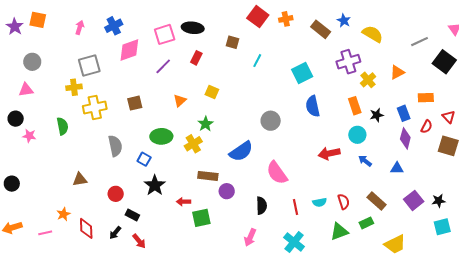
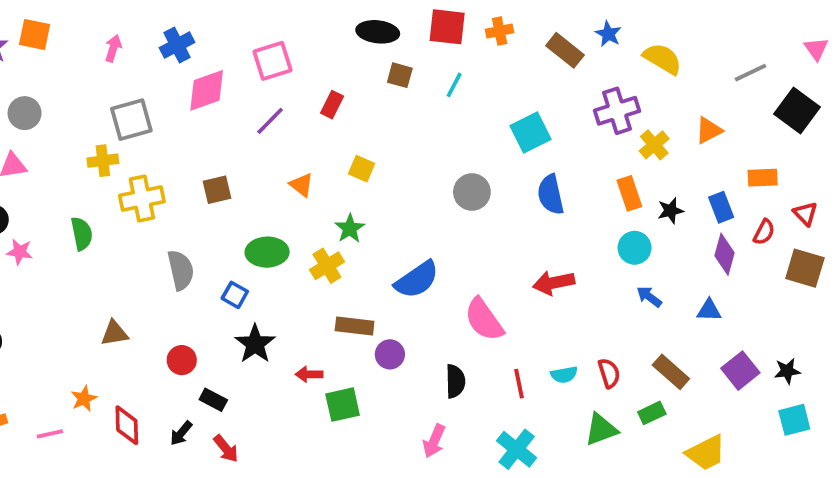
red square: (258, 17) -> (447, 27), turned -30
black ellipse: (193, 28) -> (378, 32), moved
cyan line: (257, 61) -> (454, 85), moved
orange triangle: (180, 101) -> (301, 185), turned -40
gray circle: (271, 121) -> (472, 192), moved
red arrow: (329, 153) -> (554, 283), moved

